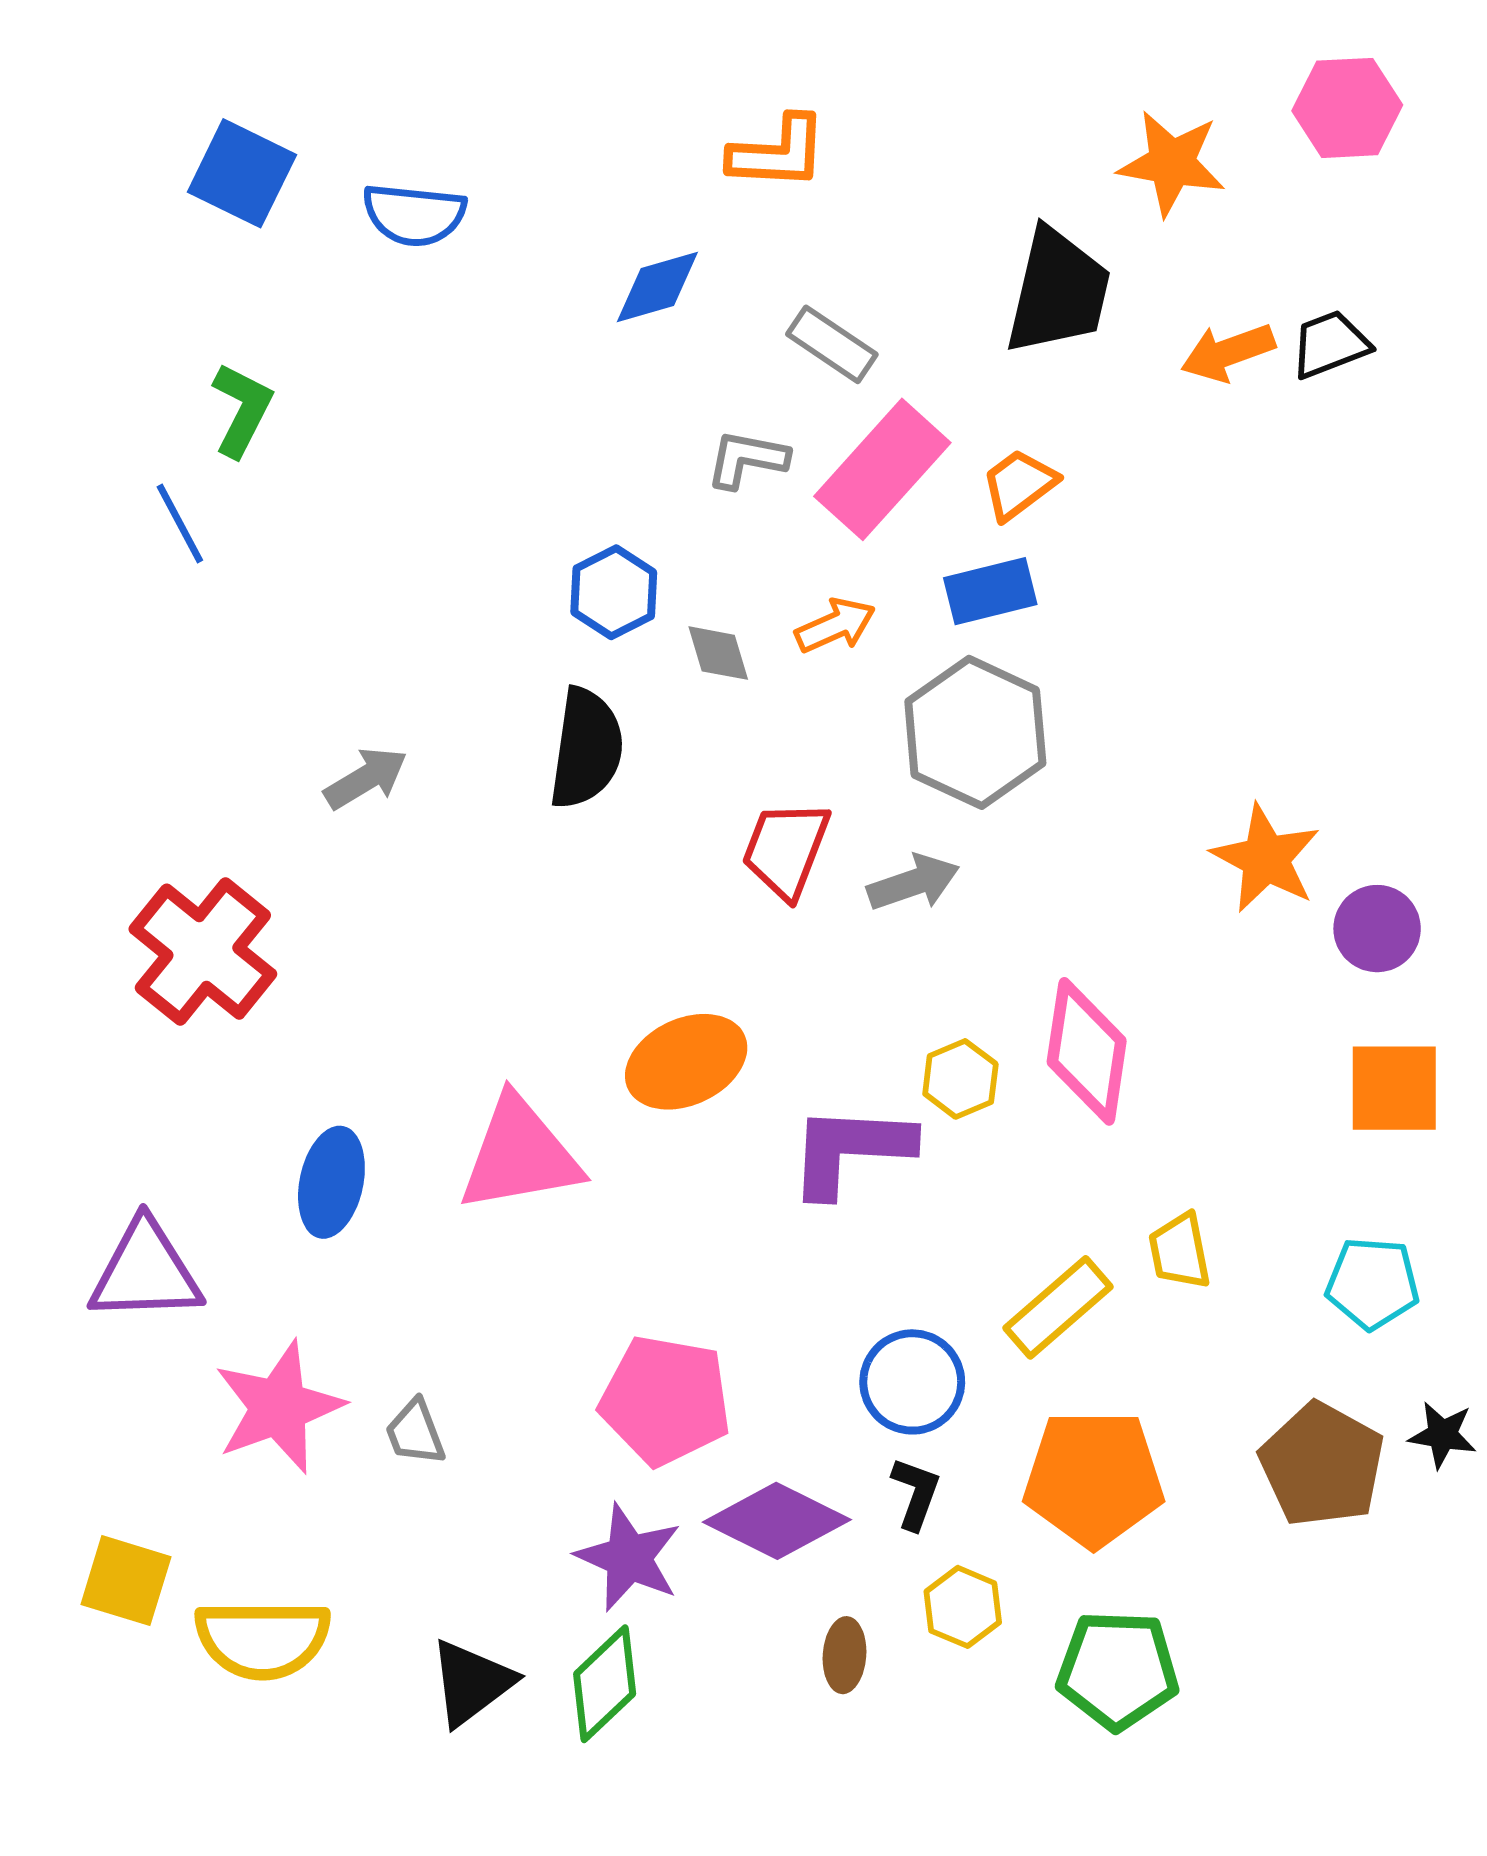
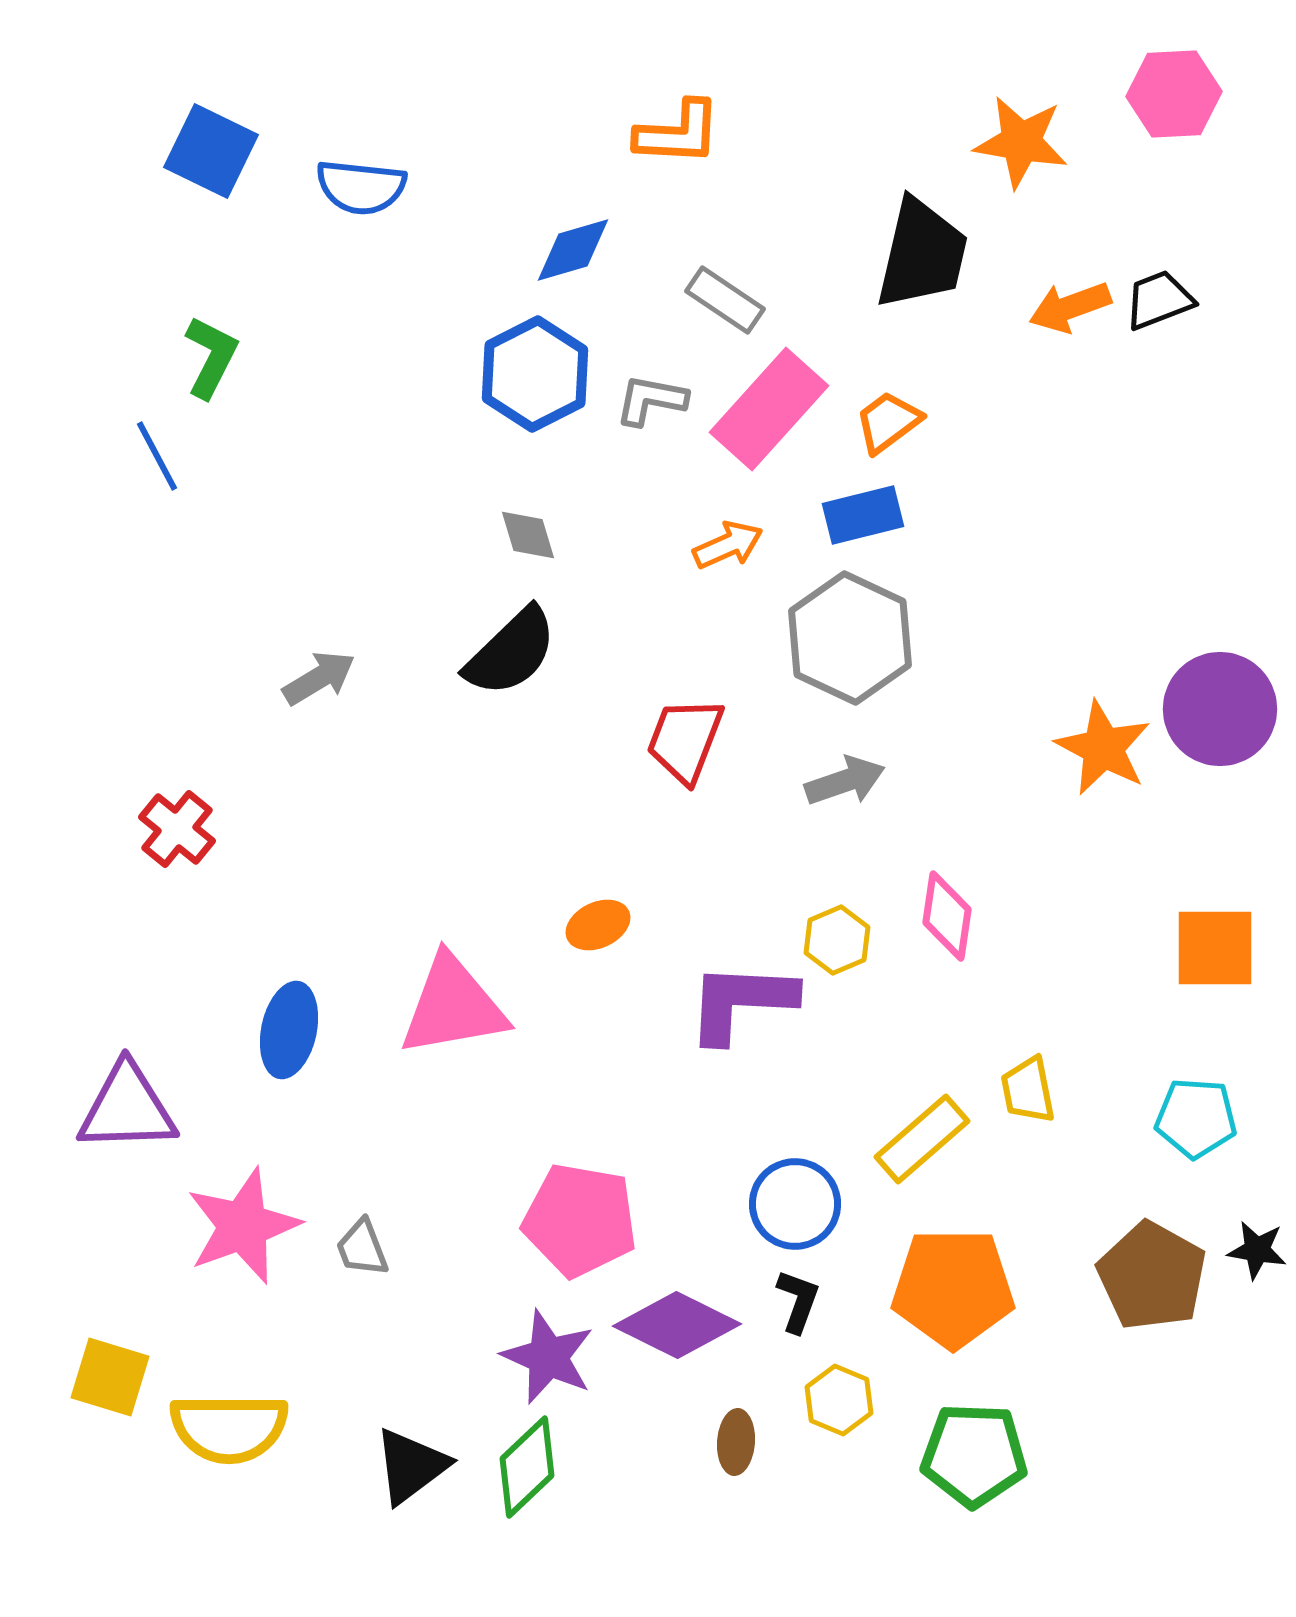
blue hexagon: (614, 592) -> (535, 374), moved, size x1.4
gray diamond: (718, 653) -> (528, 535), moved
black semicircle: (586, 748) -> (511, 652), turned 38
gray arrow: (913, 883) -> (845, 781), moved
purple circle: (1377, 929) -> (1220, 709), moved, size x1.5
red cross: (203, 952) -> (177, 829), size x0.6
pink diamond: (1087, 1051) -> (947, 916), size x0.7
orange ellipse: (686, 1062) -> (598, 925), size x0.6

